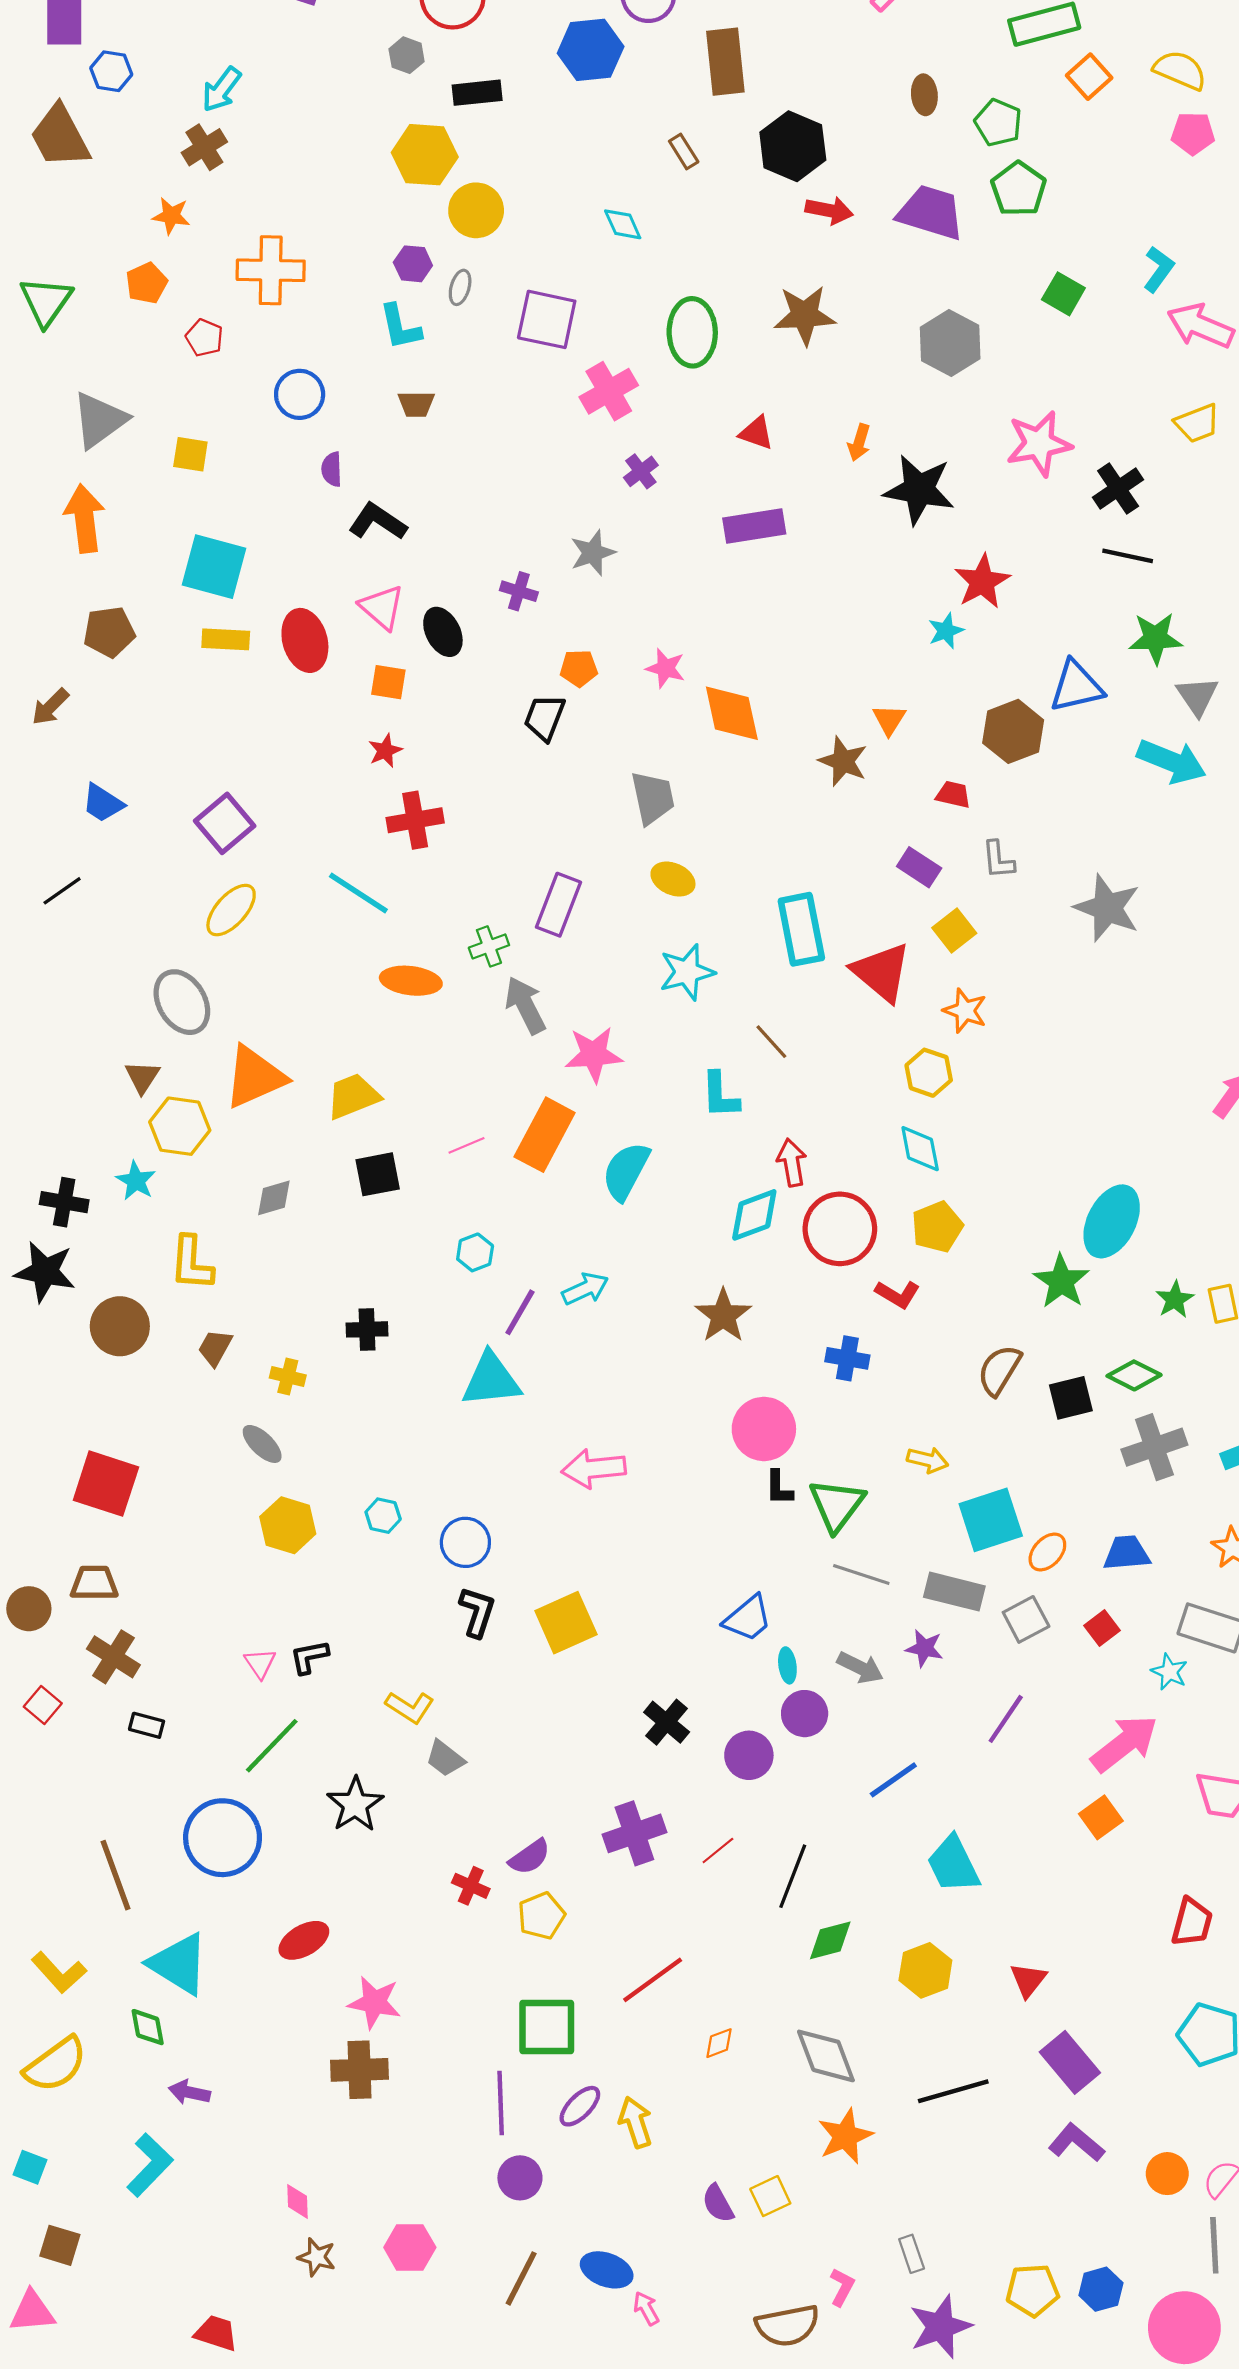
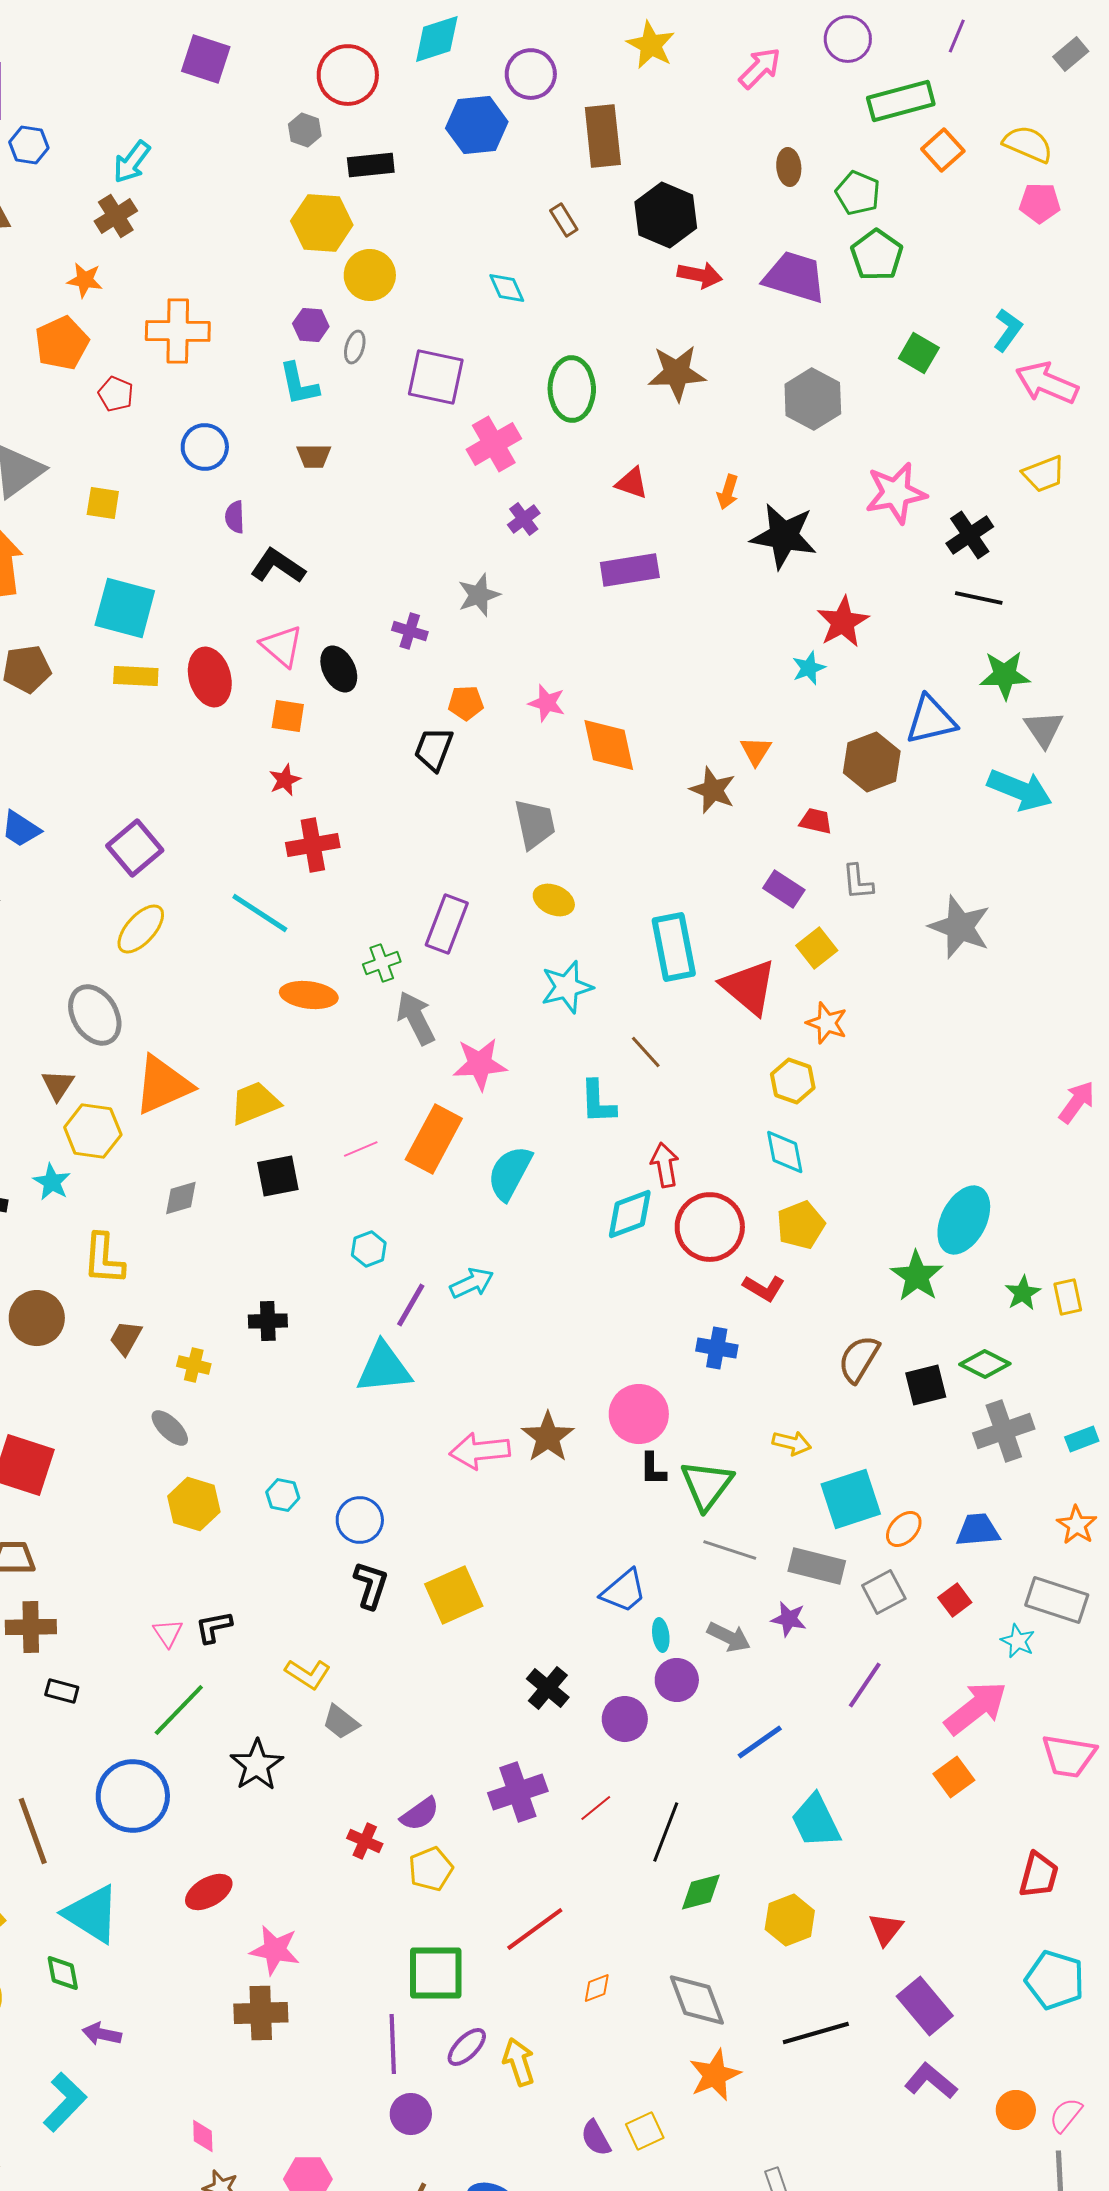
orange pentagon: (147, 283) -> (62, 343), size x1.4
brown star: (723, 1316) -> (548, 1437), moved
brown cross: (113, 1657) -> (31, 1627), turned -33

